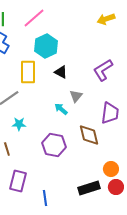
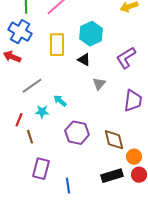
cyan hexagon: (46, 46) -> (91, 34), moved
yellow rectangle: (28, 72) -> (57, 45), moved
cyan arrow: (61, 109) -> (60, 101), moved
brown diamond: (89, 135) -> (114, 140), moved

